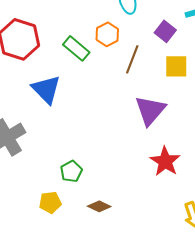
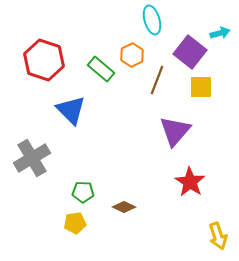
purple square: (165, 31) -> (190, 52), size x1.5
green pentagon: (71, 171) -> (83, 192), moved, turned 30
brown diamond: (99, 206) -> (124, 207), moved

